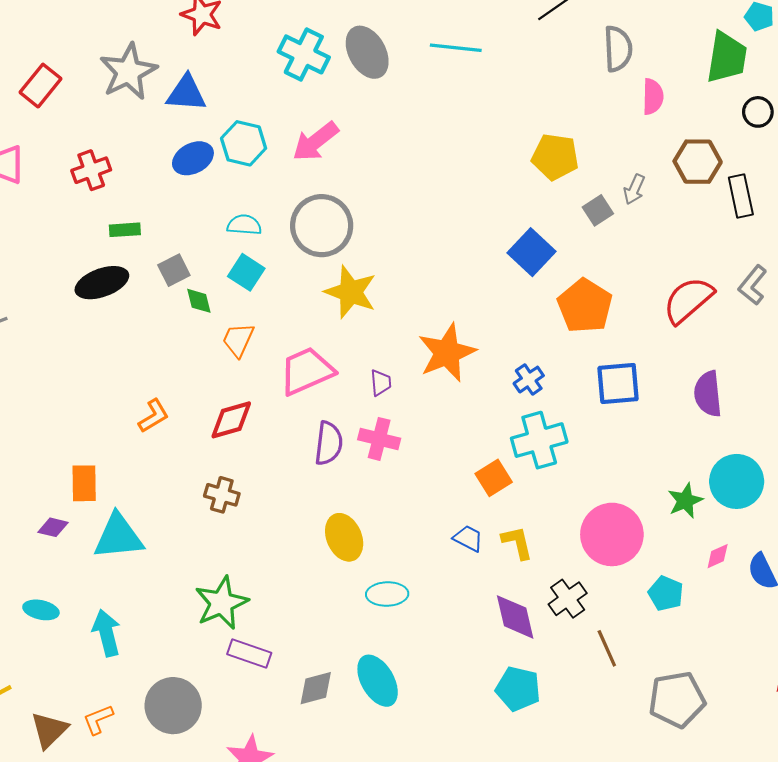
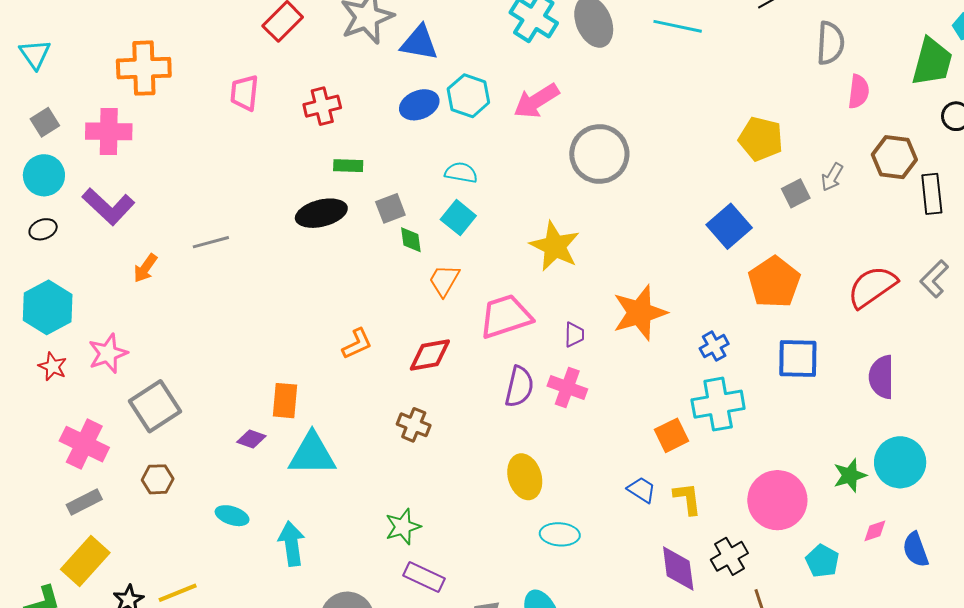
gray circle: (322, 226) -> (599, 154), moved
green star: (222, 603) -> (403, 527), size x0.7

